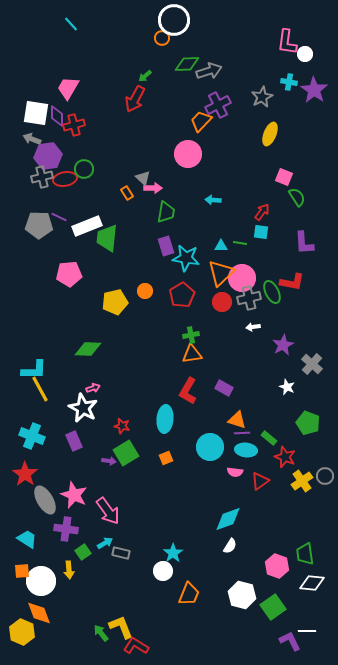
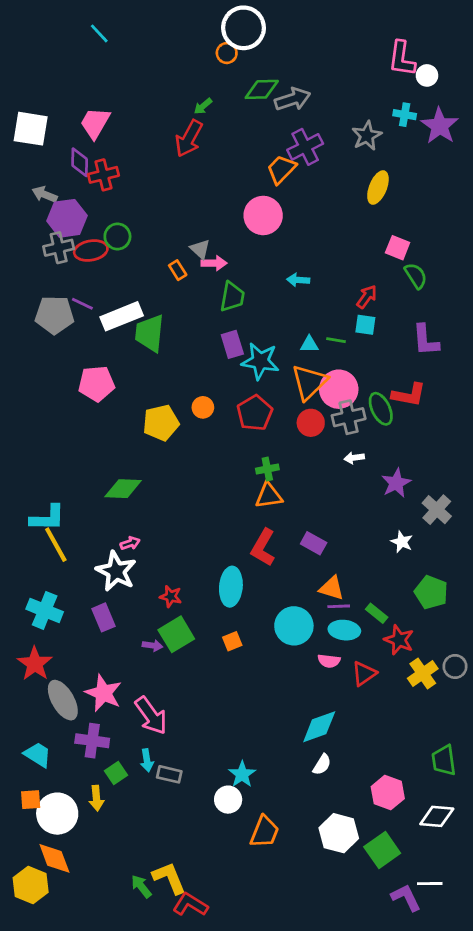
white square: (36, 113) -> (31, 129), moved
cyan arrow: (105, 543) -> (147, 760), turned 112
green trapezoid: (305, 554) -> (444, 760), moved

